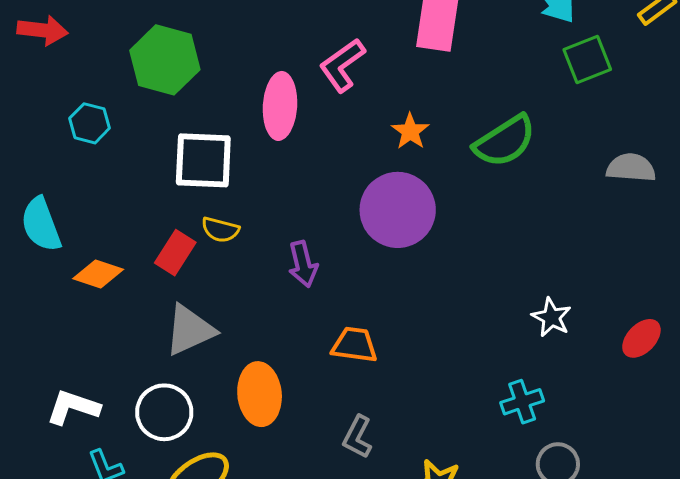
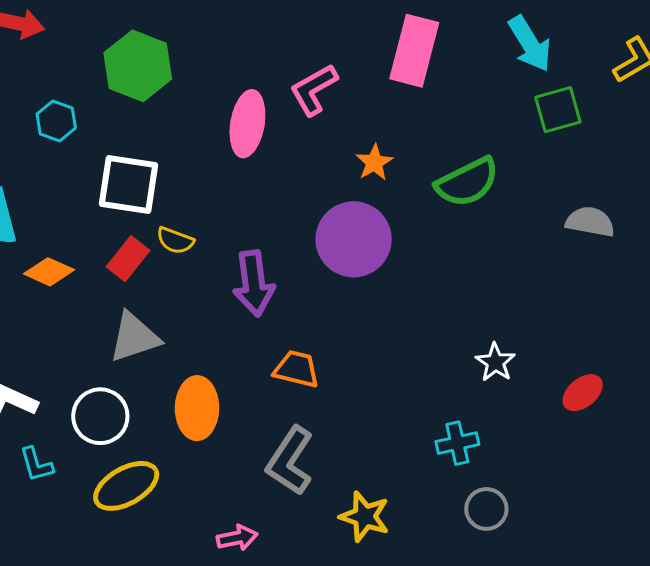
white square: (203, 160) -> (129, 185), moved
purple arrow: (303, 264) -> (254, 283), size x1.4
gray L-shape: (358, 437) -> (290, 461), size x1.6

